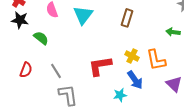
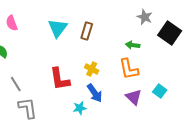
cyan triangle: (83, 15) -> (58, 28), moved
orange L-shape: (156, 60) -> (129, 69), moved
red L-shape: (100, 66) -> (60, 79), turned -90

